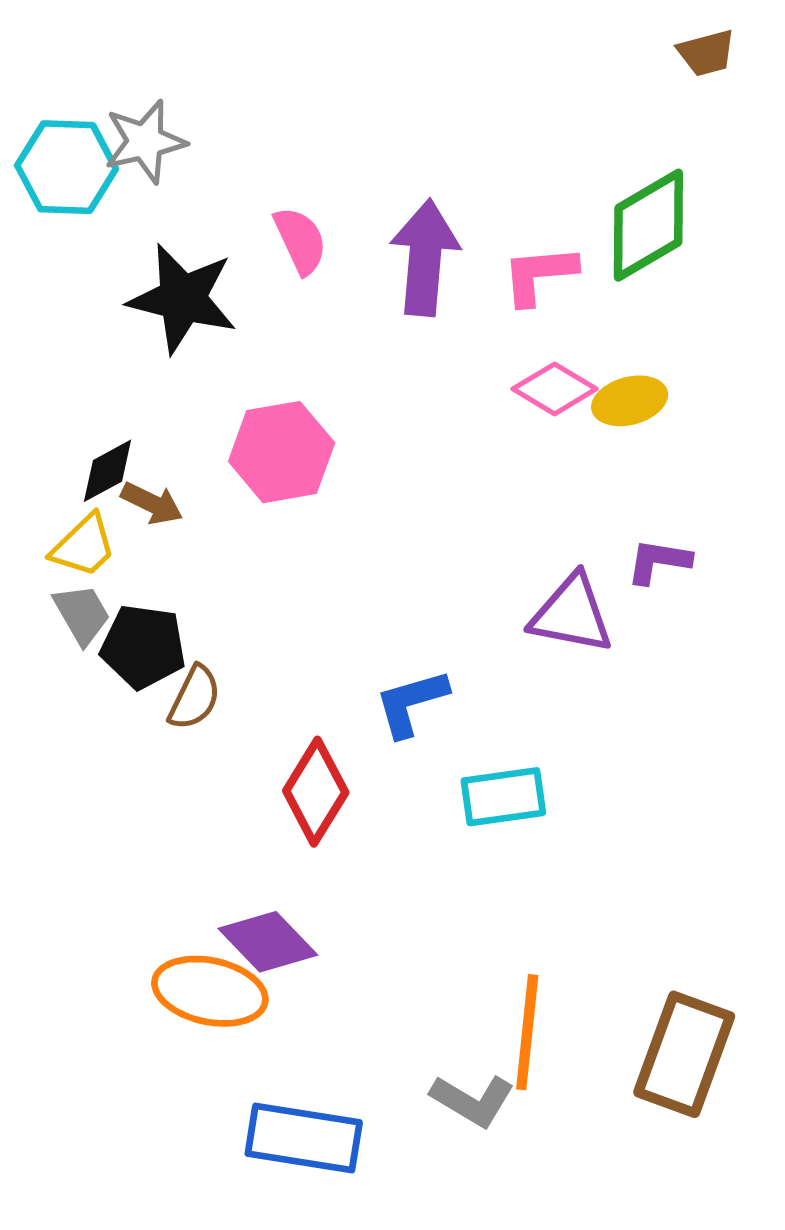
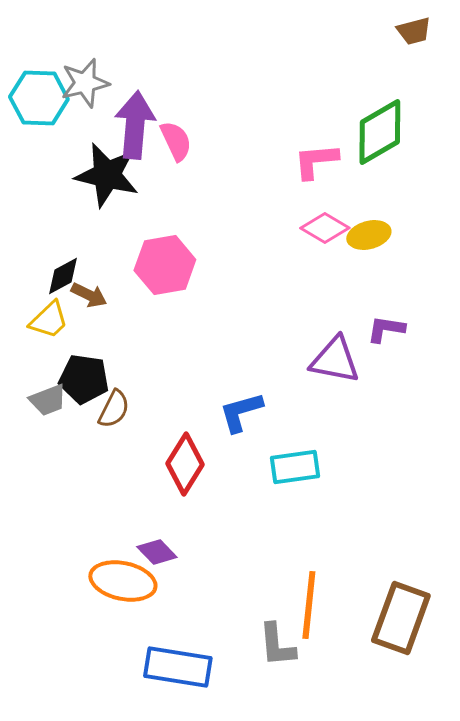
purple arrow: (425, 258) -> (135, 125), moved
gray trapezoid: (82, 614) -> (48, 400), moved, turned 99
purple diamond: (268, 942) -> (157, 552), size x0.7
gray L-shape: (473, 1100) -> (277, 645), turned 54

